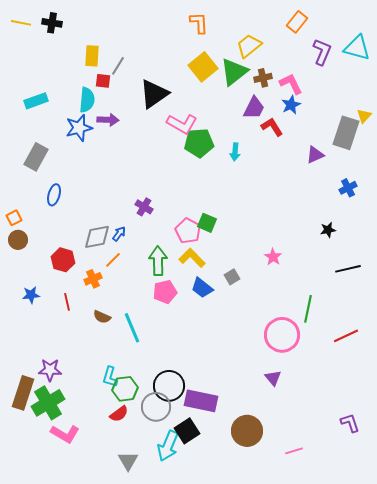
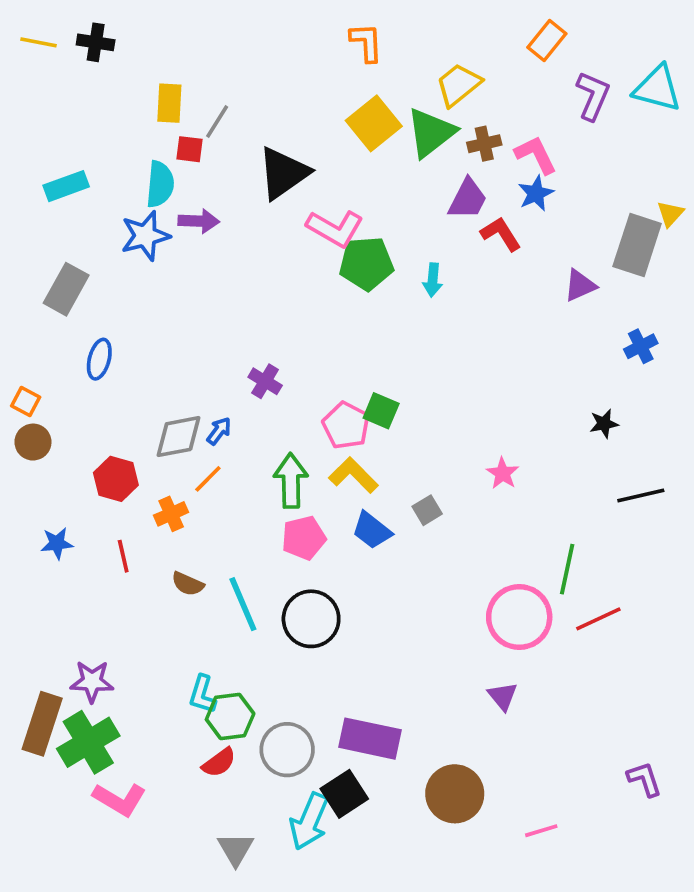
orange square: (14, 218) -> (26, 402), turned -35
red line: (346, 336) -> (598, 619), moved
black circle: (169, 386) -> (311, 619), moved

